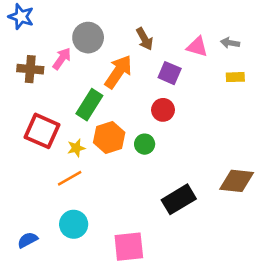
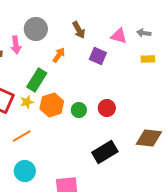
pink arrow: (62, 59) -> (16, 45), turned 138
orange arrow: (118, 72) -> (59, 55), size x0.6
red circle: (163, 110) -> (107, 108), moved
yellow star: (76, 148) -> (27, 102), moved

